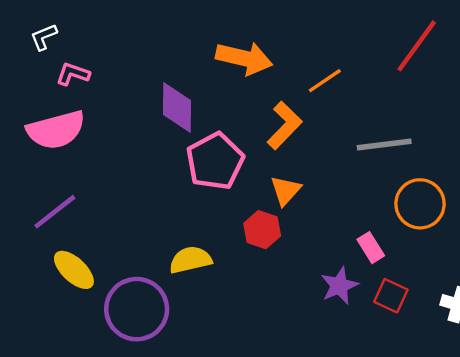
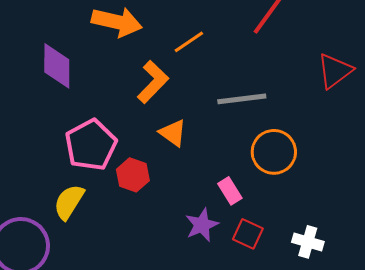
pink pentagon: (215, 161) -> (91, 145), moved
orange triangle: (286, 190) -> (173, 133), moved, turned -36
yellow semicircle: (190, 260) -> (69, 202), turned -45

